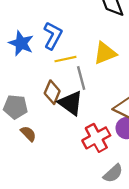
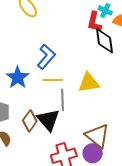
blue star: (21, 43) -> (18, 77), moved
brown diamond: (52, 92) -> (30, 121), moved

